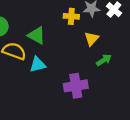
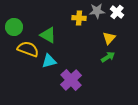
yellow triangle: (91, 39) -> (109, 38), moved
purple cross: (76, 86) -> (71, 80), moved, turned -35

